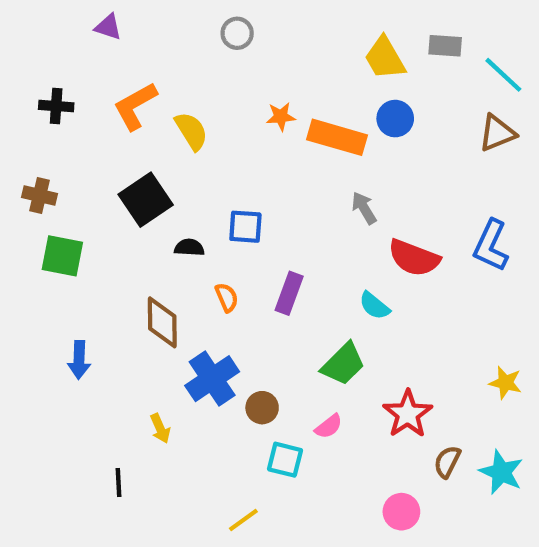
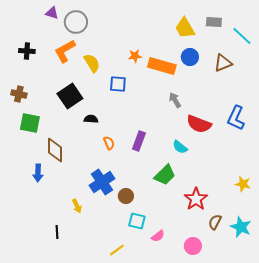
gray circle: (237, 33) -> (76, 22), moved, size x1.5
brown triangle: (497, 133) -> (223, 63), moved
blue square: (245, 227) -> (118, 84), moved
brown diamond: (162, 322) -> (55, 150), moved
pink semicircle: (329, 426) -> (158, 236), moved

